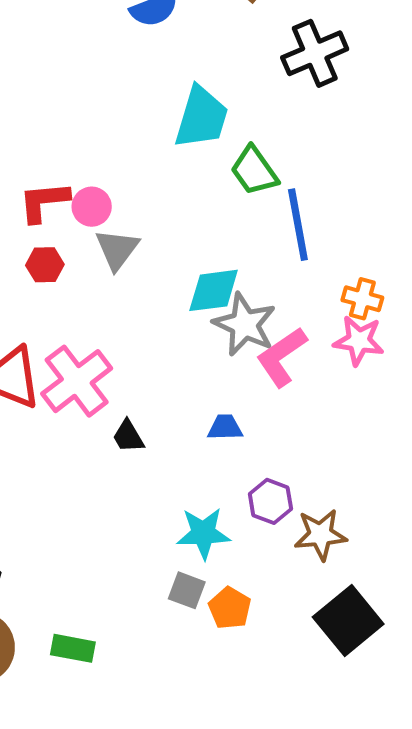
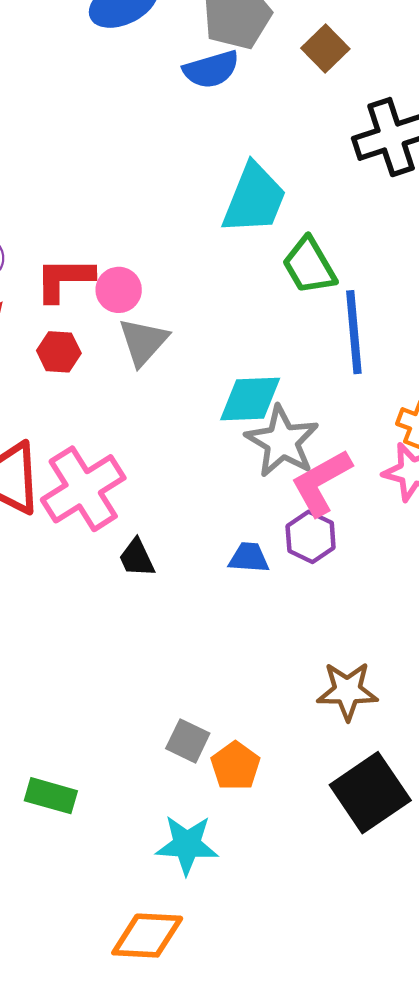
purple hexagon: (270, 501) -> (311, 537), moved
cyan star: (203, 533) -> (187, 845), moved

